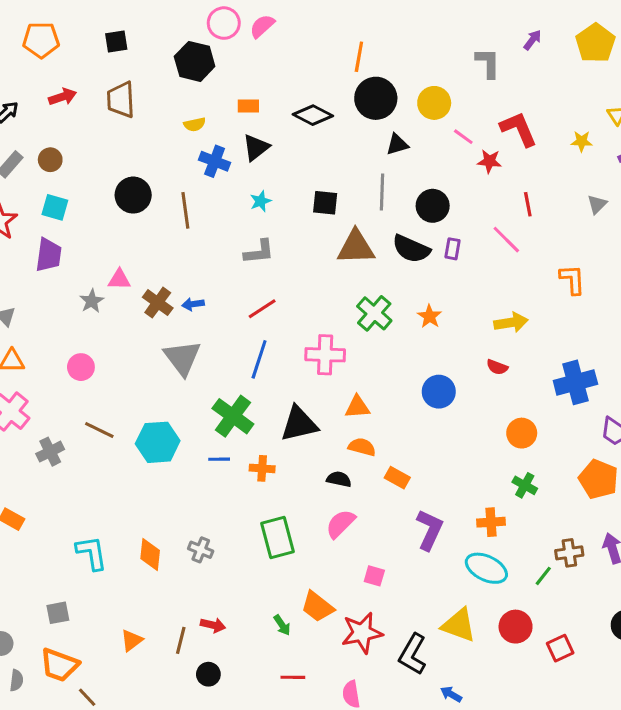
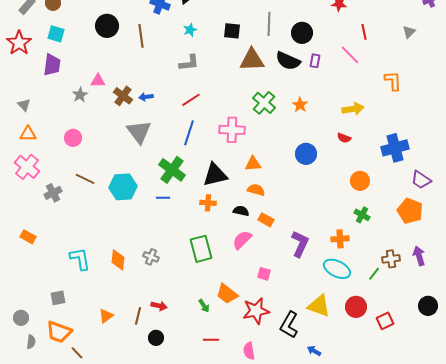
orange cross: (262, 468) -> (208, 203), moved
orange rectangle: (397, 478) -> (266, 220), moved

